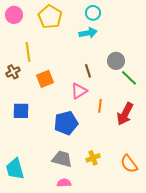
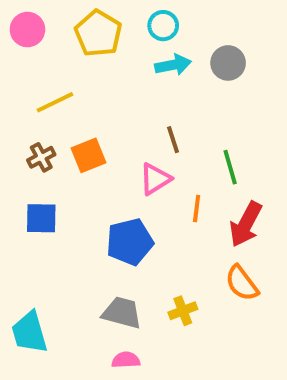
cyan circle: (93, 13) -> (163, 26), moved
yellow line: (28, 52) -> (55, 102), turned 72
gray circle: (116, 61) -> (228, 63), moved
brown cross: (13, 72) -> (41, 157), moved
green line: (129, 78) -> (230, 167), moved, turned 30
orange semicircle: (129, 164) -> (242, 283), moved

